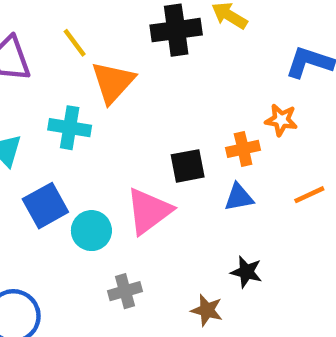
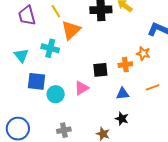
blue triangle: (239, 197) -> (123, 94), moved
blue square: (45, 206) -> (36, 81), turned 30
pink triangle: (149, 211) -> (82, 88), size x0.7
gray cross: (125, 291) -> (64, 130), moved

